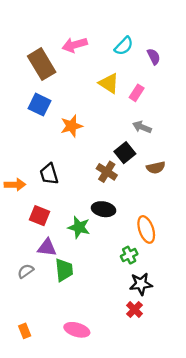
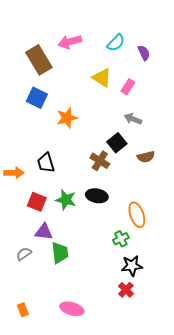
green star: (79, 227) -> (66, 200), moved

